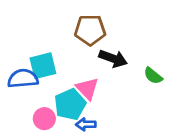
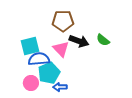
green semicircle: (153, 76) -> (103, 40), moved
blue semicircle: (23, 79) -> (39, 59), moved
pink triangle: (87, 89) -> (61, 49), moved

